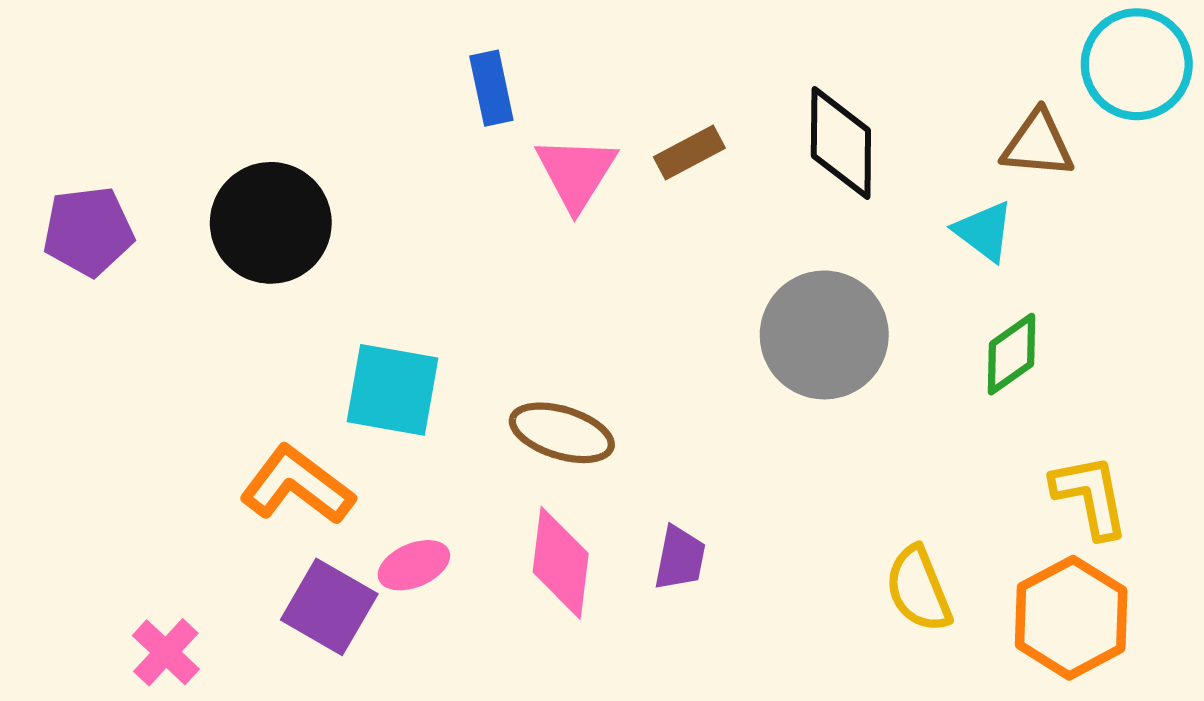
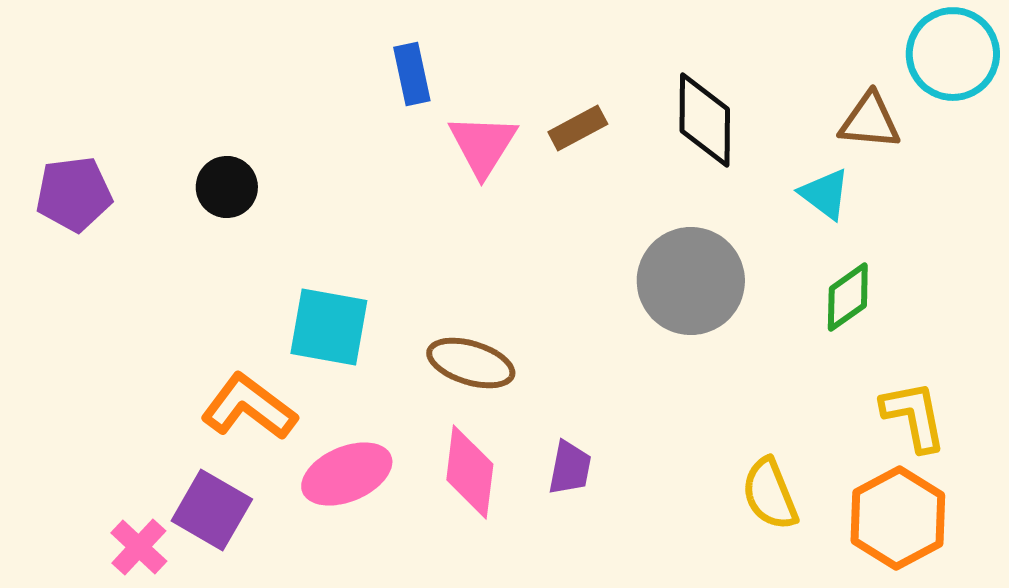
black circle: (271, 223) -> (227, 187), size x0.6
pink ellipse: (414, 565) -> (347, 474), size x1.5
purple square: (329, 607) -> (212, 510), moved

